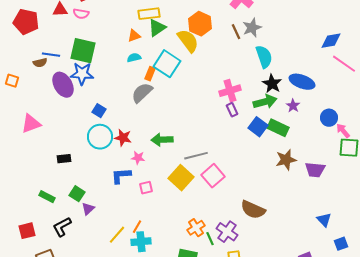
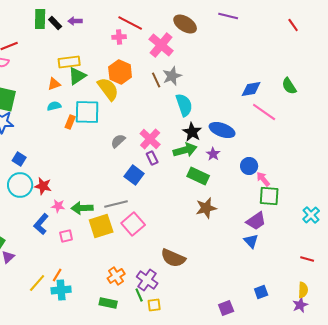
cyan square: (167, 64) -> (87, 112), turned -32
pink cross: (230, 91) -> (150, 139), turned -30
gray semicircle: (142, 93) -> (118, 141), moved, size x0.7
blue square: (258, 127) -> (134, 175), moved
green arrow: (162, 140) -> (82, 208), moved
purple trapezoid: (315, 170) -> (256, 221), moved, turned -40
blue L-shape: (121, 176) -> (41, 224), turned -45
yellow square: (181, 178) -> (101, 226), turned 30
blue triangle: (324, 220) -> (251, 241), moved
green line: (210, 239) -> (139, 295), moved

